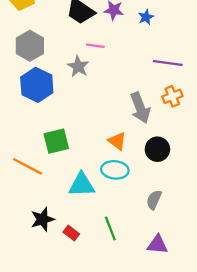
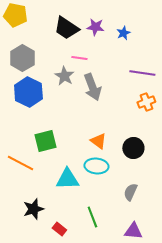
gray arrow: (140, 108) -> (92, 87), moved
red rectangle: (71, 233) -> (59, 229), moved

